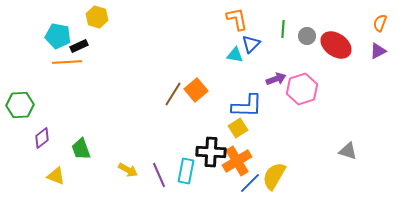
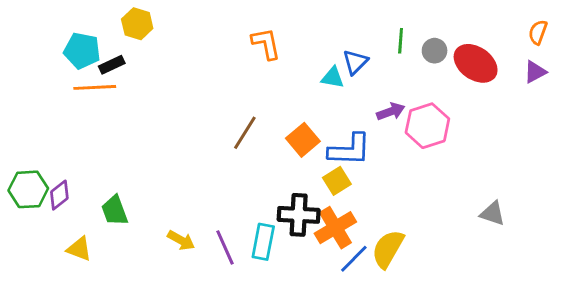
orange L-shape: (237, 19) -> (266, 44), moved
orange square: (196, 90) -> (303, 140), moved
green hexagon: (20, 105) -> (28, 189), moved

